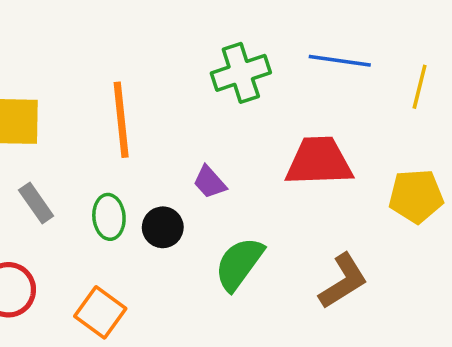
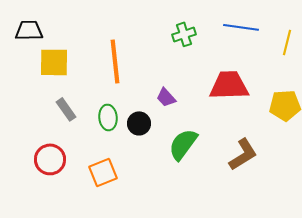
green cross: (241, 73) -> (184, 34), size x0.7
orange square: (100, 312) -> (103, 172), turned 32

